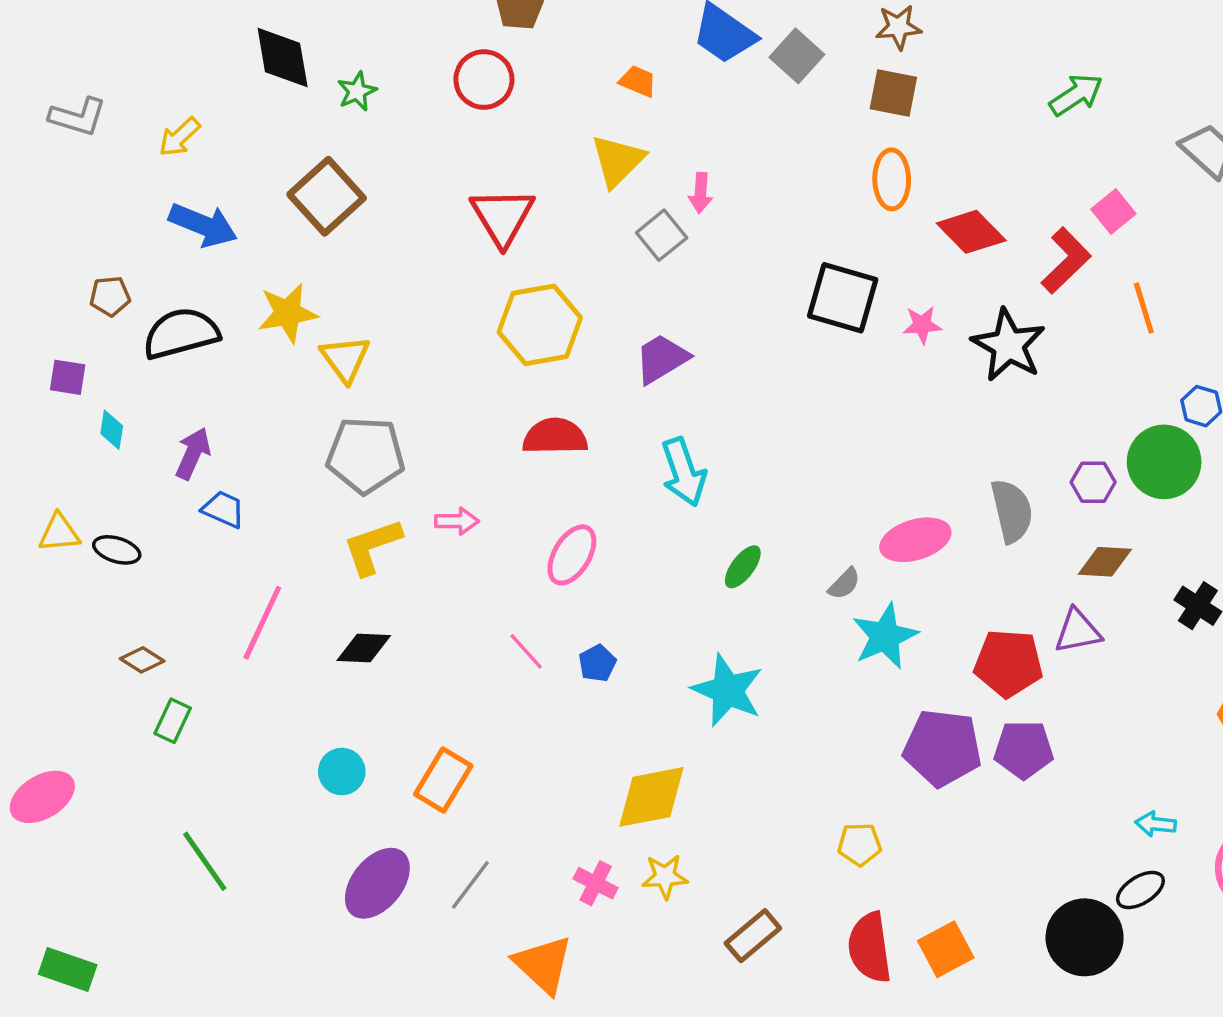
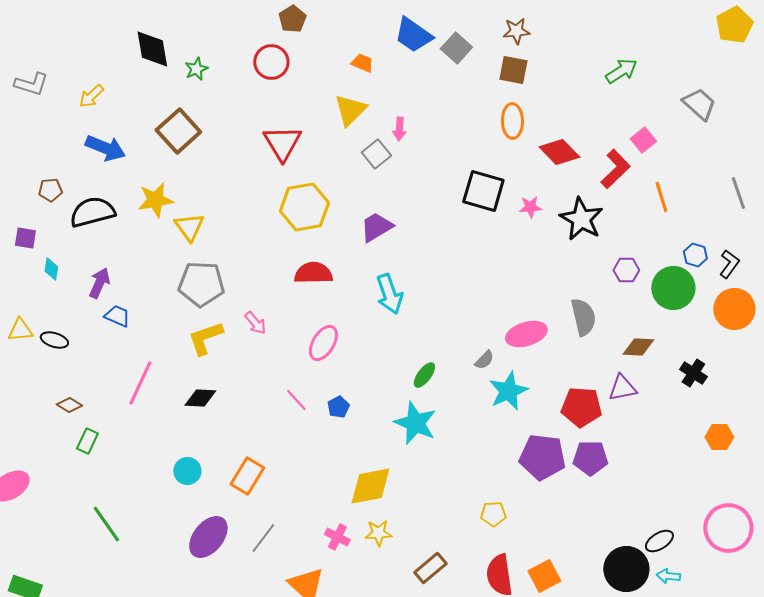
purple hexagon: (1093, 482) -> (626, 270), moved
pink arrow: (457, 521) -> (255, 323), turned 50
green ellipse: (743, 567) -> (424, 375), moved
cyan arrow: (1156, 824) -> (668, 576), moved

